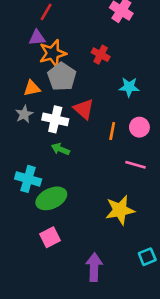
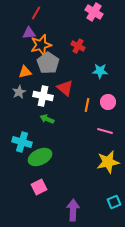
yellow star: (120, 210) -> (108, 162), moved

